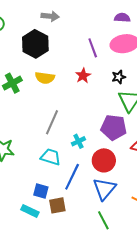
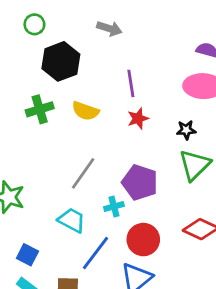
black hexagon: (35, 44) -> (61, 61), moved
purple line: (93, 48) -> (131, 83), moved
purple pentagon: (114, 127) -> (140, 182), moved
blue square: (41, 191) -> (27, 255), moved

